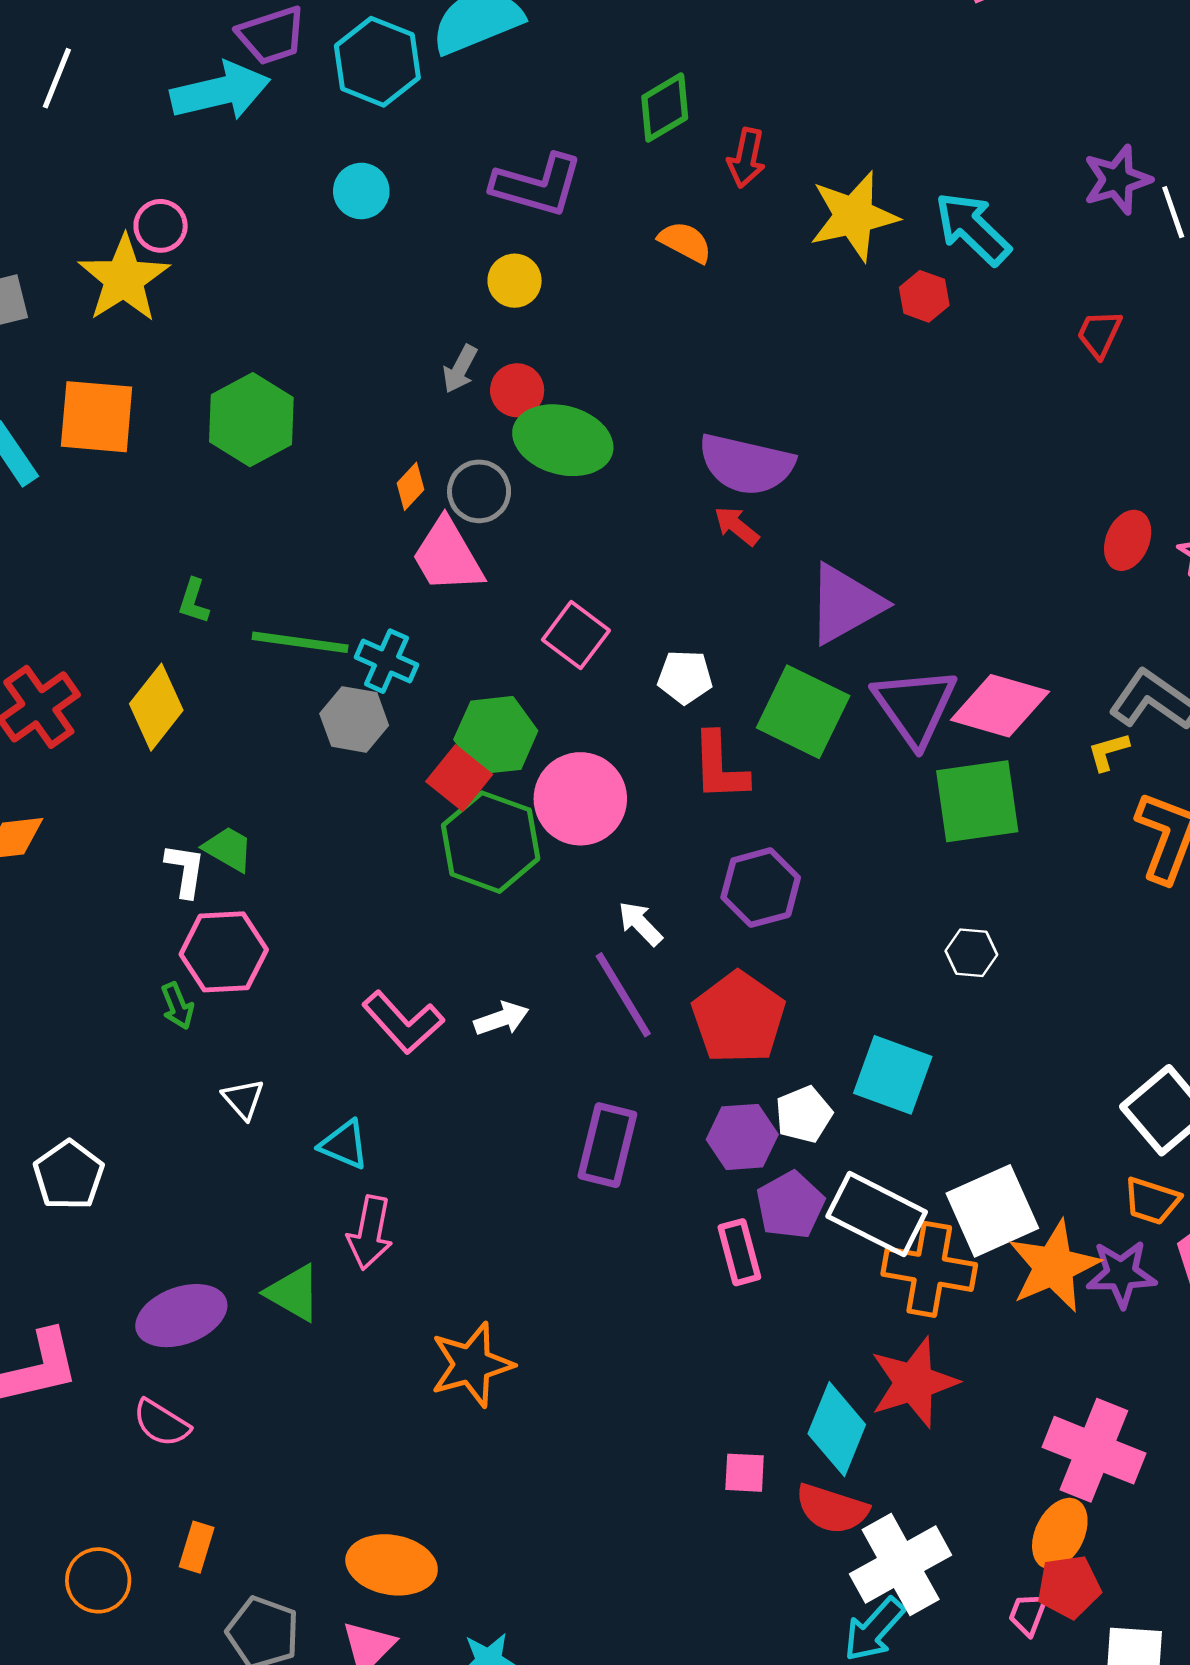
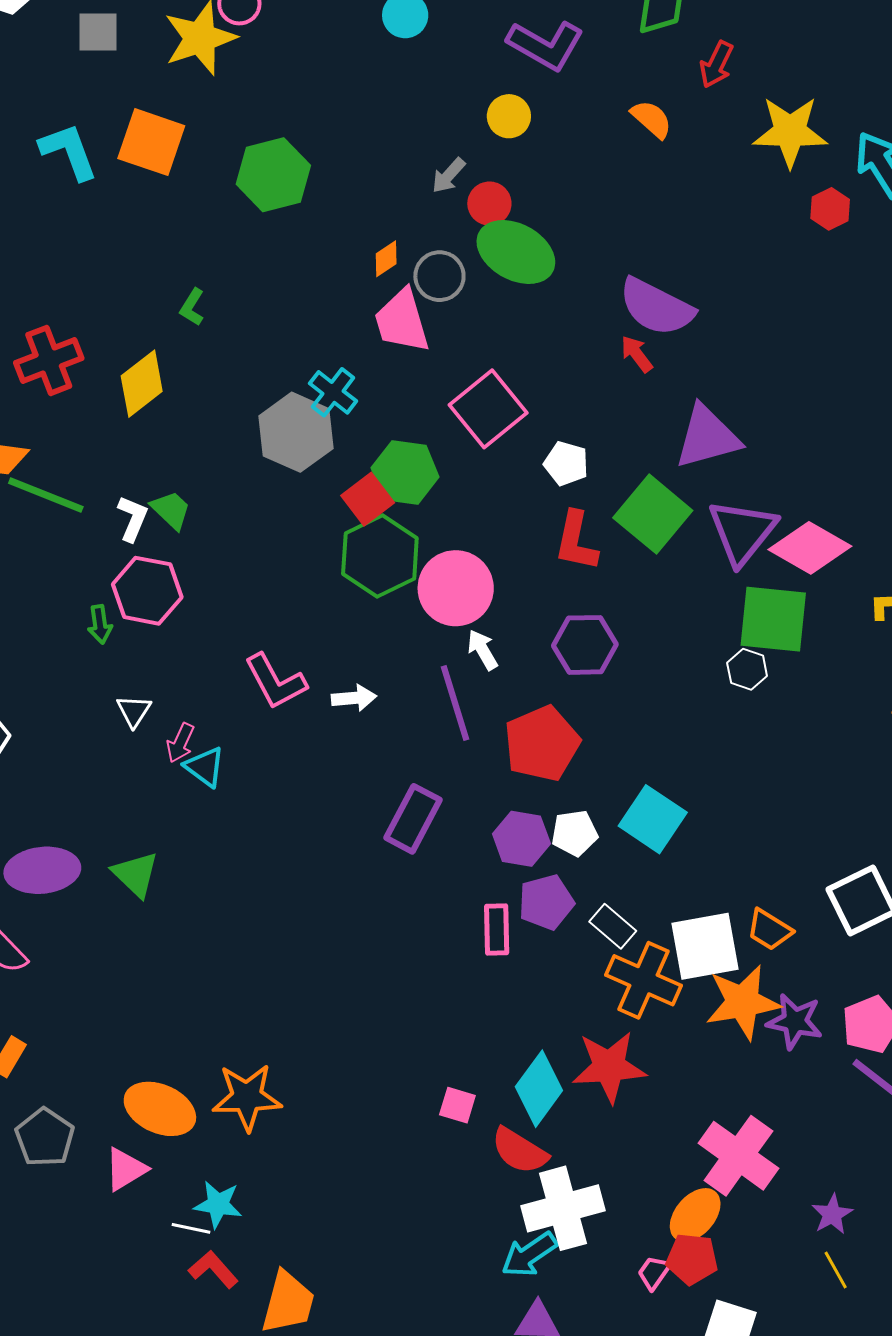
pink square: (576, 635) -> (488, 409), size x1.4
green line: (300, 642) -> (46, 495), moved
gray hexagon: (354, 719) -> (296, 432), size x1.4
pink circle: (580, 799) -> (456, 588), moved
white hexagon: (971, 953) -> (747, 669), moved
orange trapezoid: (1152, 1201) -> (769, 930), moved
white rectangle: (877, 1214) -> (613, 926), size x0.6
pink arrow: (370, 1233) -> (180, 743), moved, size x0.7
orange star: (472, 1365) -> (247, 1097), moved

